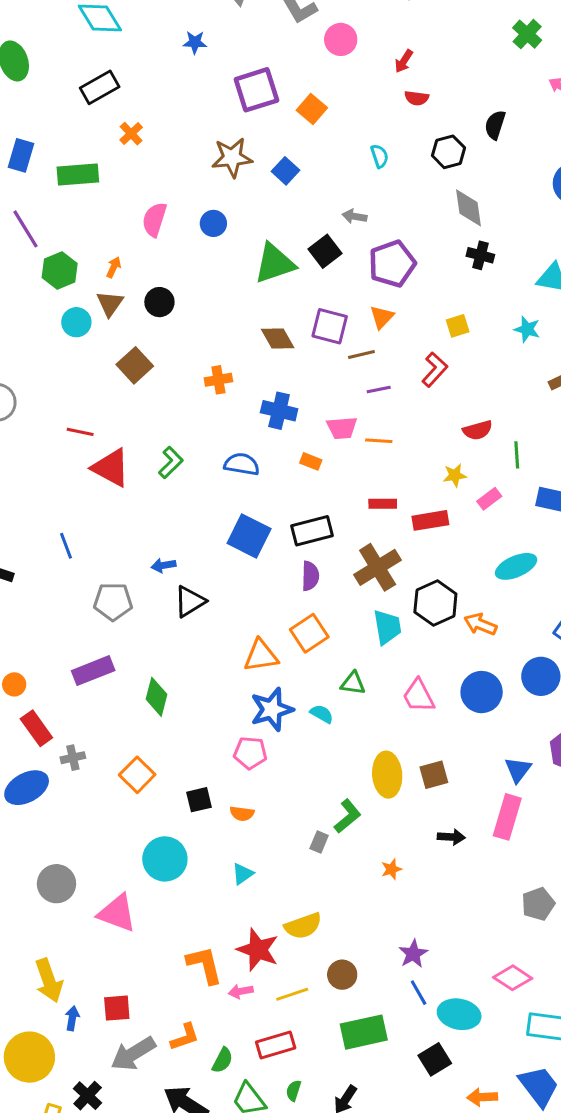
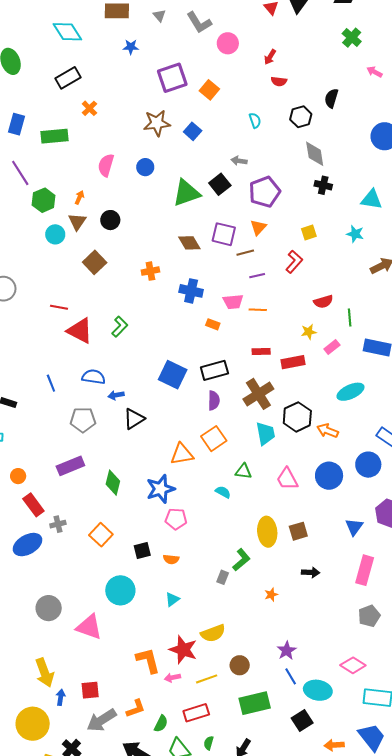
blue semicircle: (242, 464) -> (94, 377), moved
blue star: (272, 709) -> (161, 489), moved
pink rectangle: (507, 817) -> (365, 570), moved

